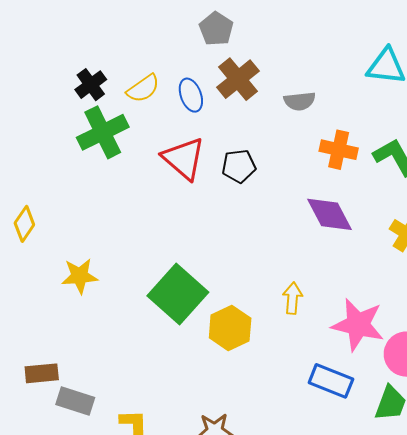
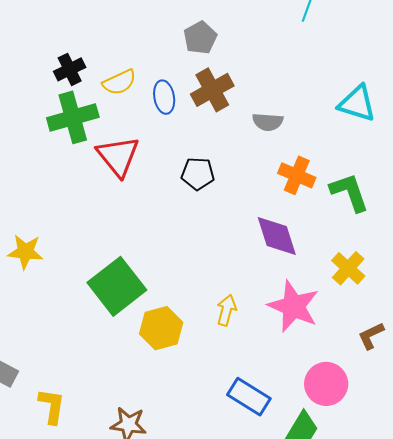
red triangle: (184, 158) -> (118, 156), moved
pink star: (358, 325) -> (293, 306), moved

